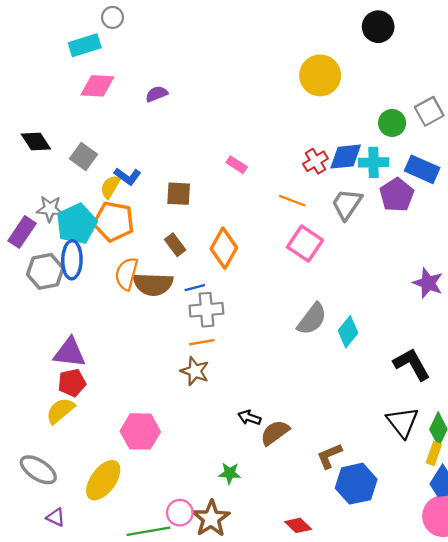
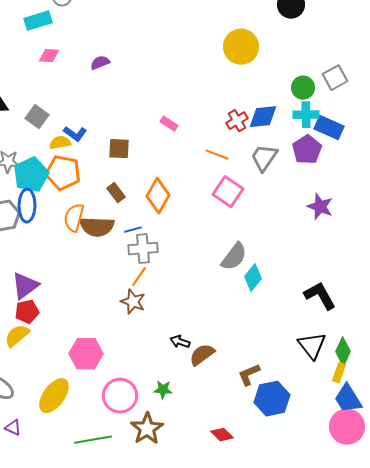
pink diamond: (97, 86) -> (49, 56), size x0.7
cyan cross: (373, 162) -> (306, 115), moved
yellow semicircle: (110, 187) -> (60, 143), turned 50
purple star: (428, 283) -> (320, 207), moved
cyan diamond: (348, 332) -> (253, 278), moved
orange line: (202, 342) -> (139, 277), turned -45
purple triangle: (70, 353) -> (25, 286), turned -44
pink circle: (180, 513) -> (120, 396), moved, size x1.5

